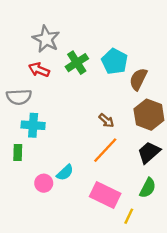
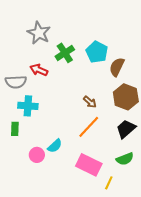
red arrow: (39, 70) -> (39, 70), moved
green semicircle: (148, 188) -> (125, 159), turned 42

